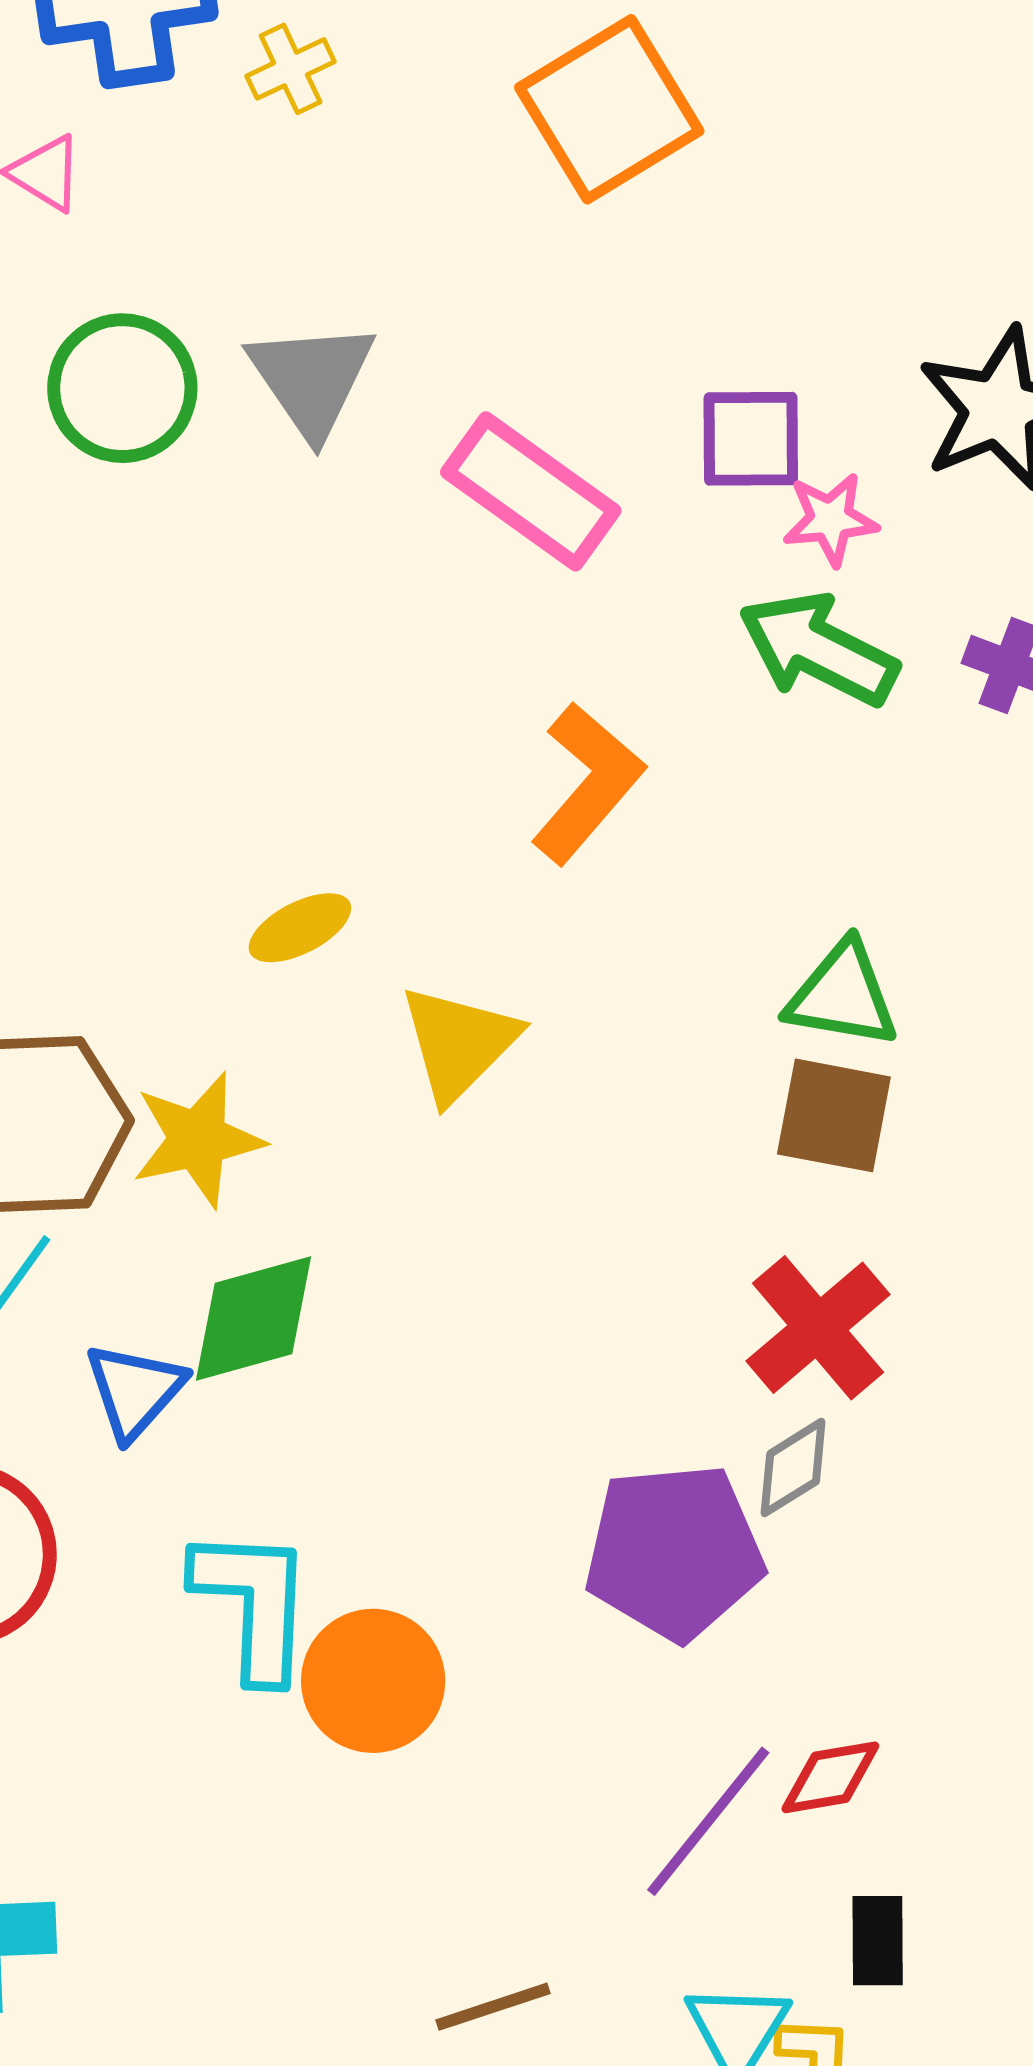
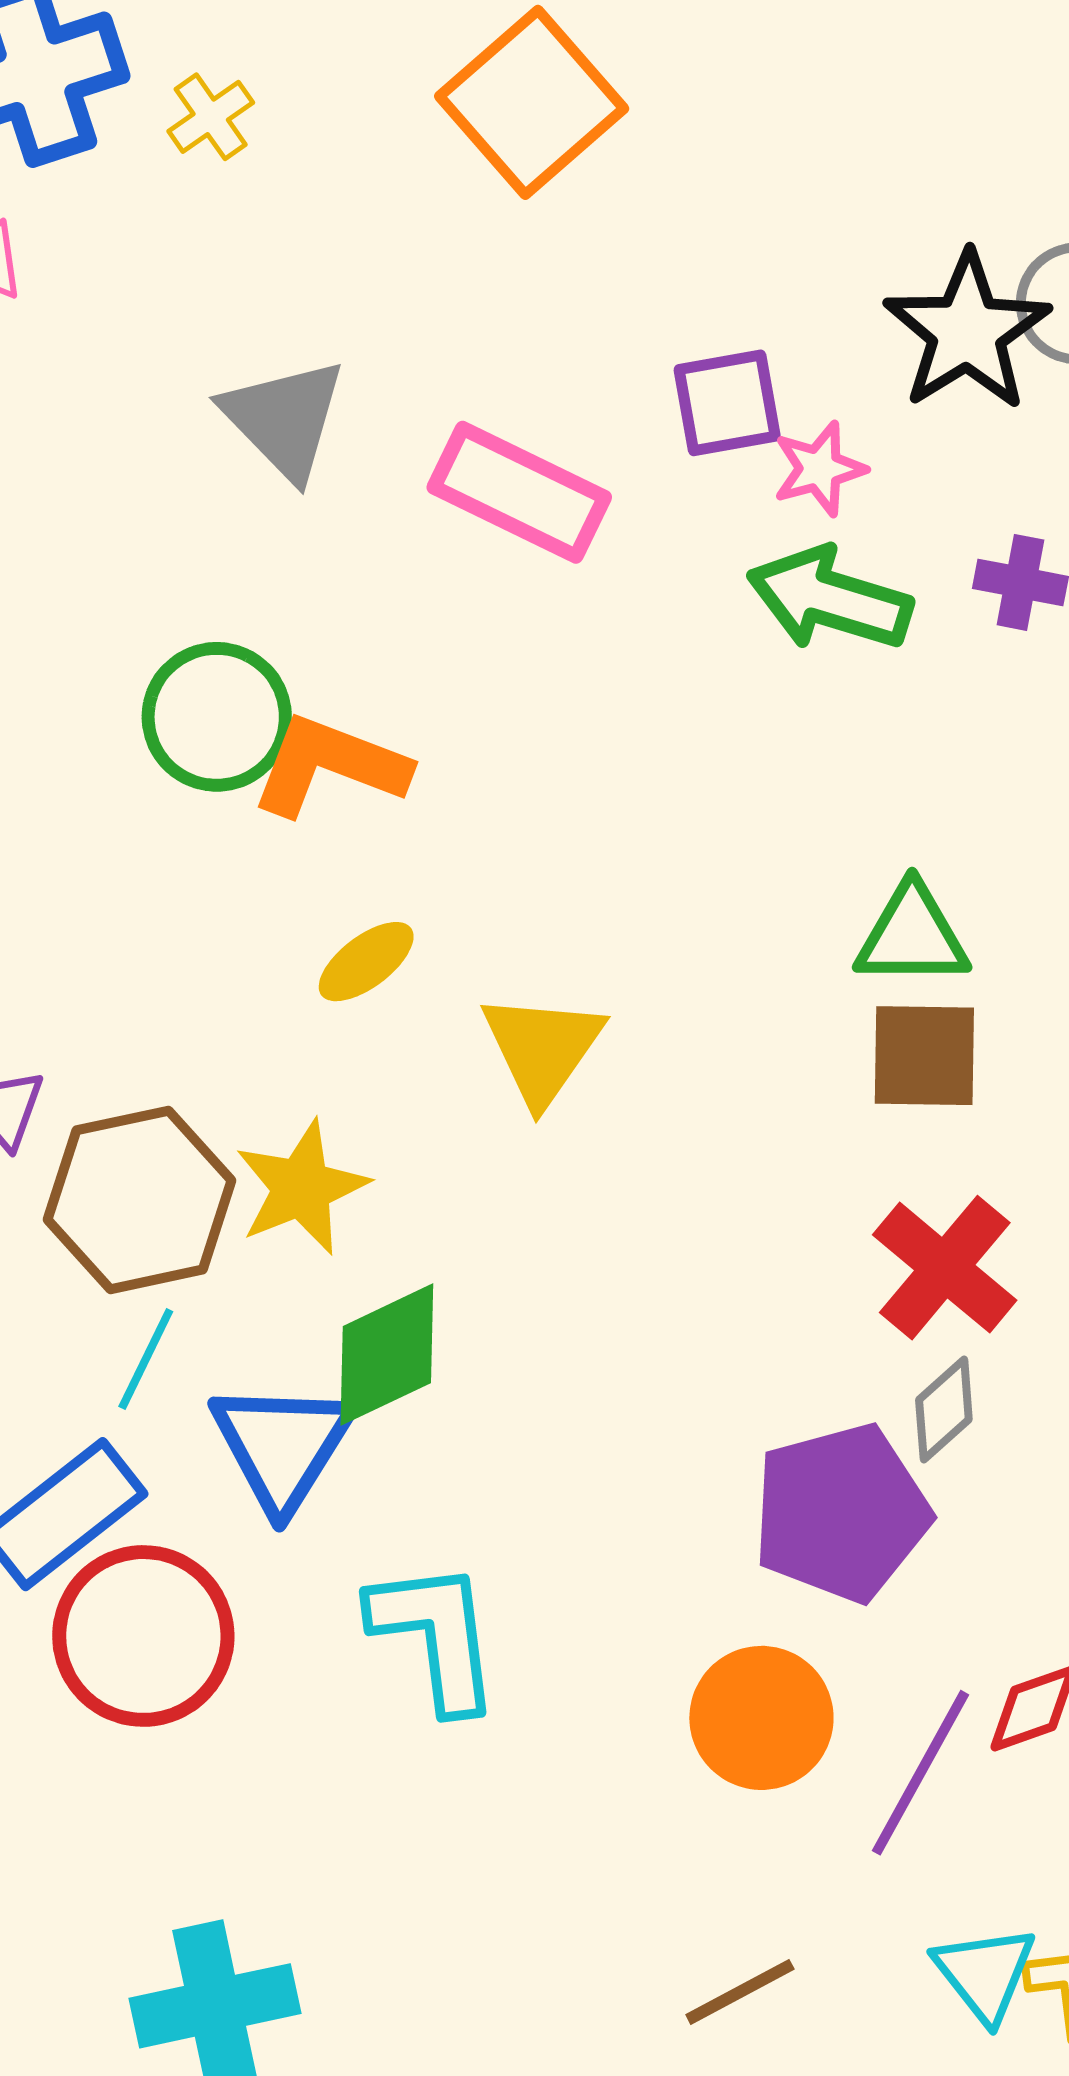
green circle: (122, 388) -> (217, 717), moved
orange L-shape: (587, 783) -> (330, 766), moved, turned -100
blue triangle: (135, 1391) -> (282, 1446), size x1.4
orange circle: (373, 1681) -> (761, 1718), moved

